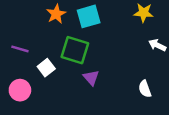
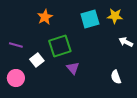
cyan square: (89, 16) -> (90, 19), moved
green square: (75, 50) -> (60, 46), turned -35

